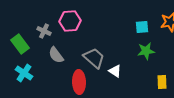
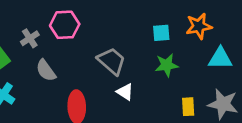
gray cross: (44, 31) -> (30, 38), turned 32
gray trapezoid: (94, 58) -> (112, 61), moved

